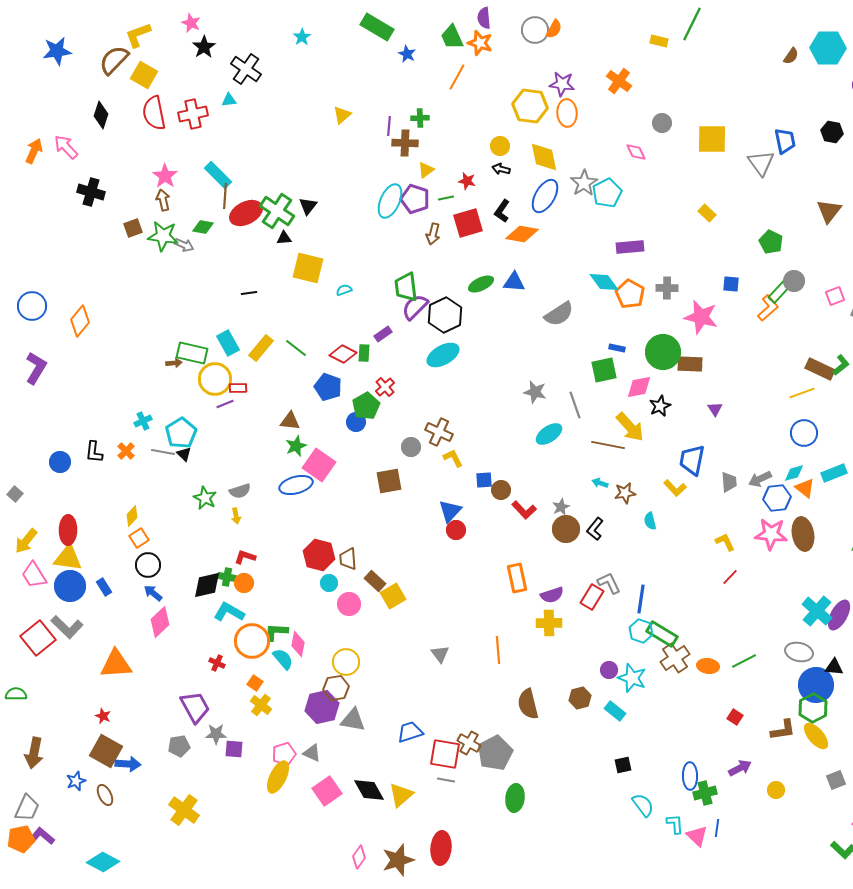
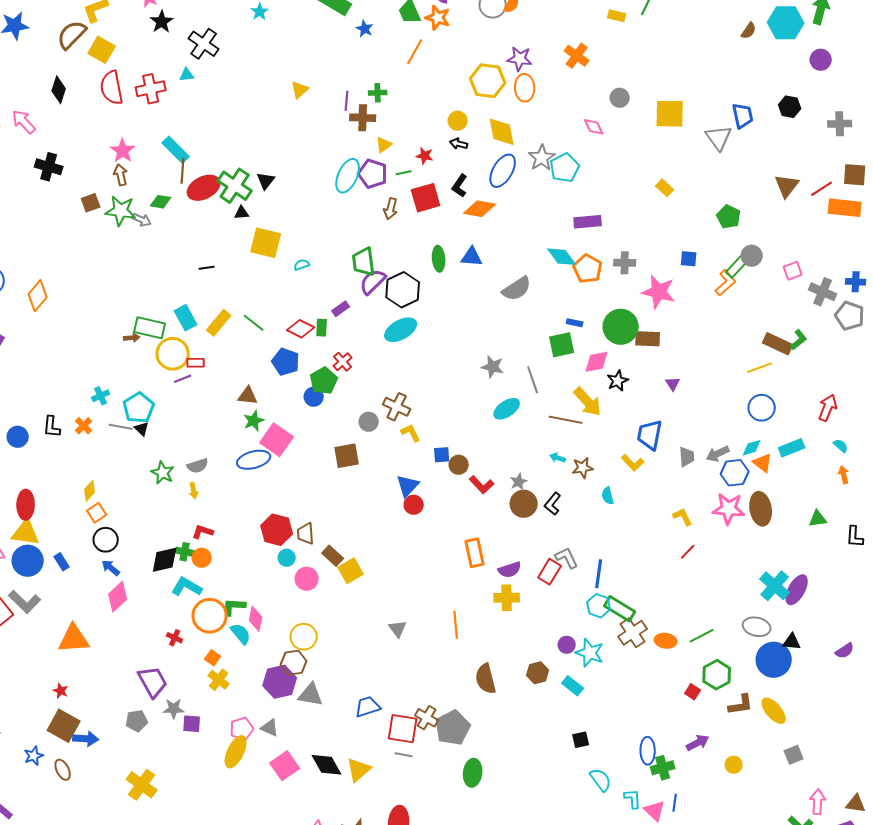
green ellipse: (481, 284) -> (439, 259), turned -70
green hexagon: (813, 708) -> (717, 675), moved

